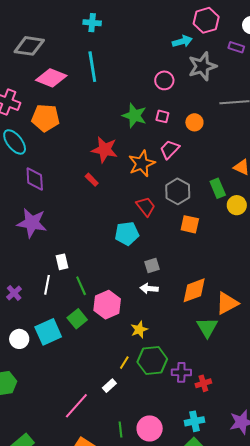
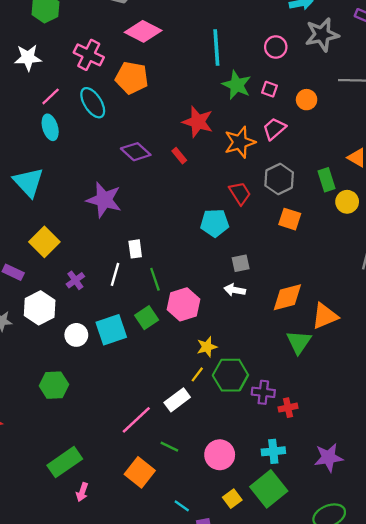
cyan line: (92, 67) -> (216, 48), moved
purple diamond: (35, 179) -> (136, 152), moved, turned -50
yellow star: (139, 330) -> (207, 347), moved
white rectangle: (109, 386) -> (177, 400), size x1.5
green line: (121, 430) -> (169, 447), moved, turned -63

